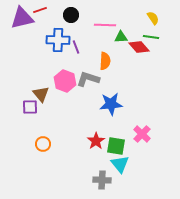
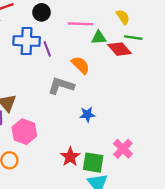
yellow semicircle: (153, 18) -> (123, 17), moved
orange semicircle: (105, 61) -> (80, 65), turned -48
pink hexagon: (65, 81) -> (24, 132), moved
blue star: (111, 104) -> (87, 114), size x0.6

